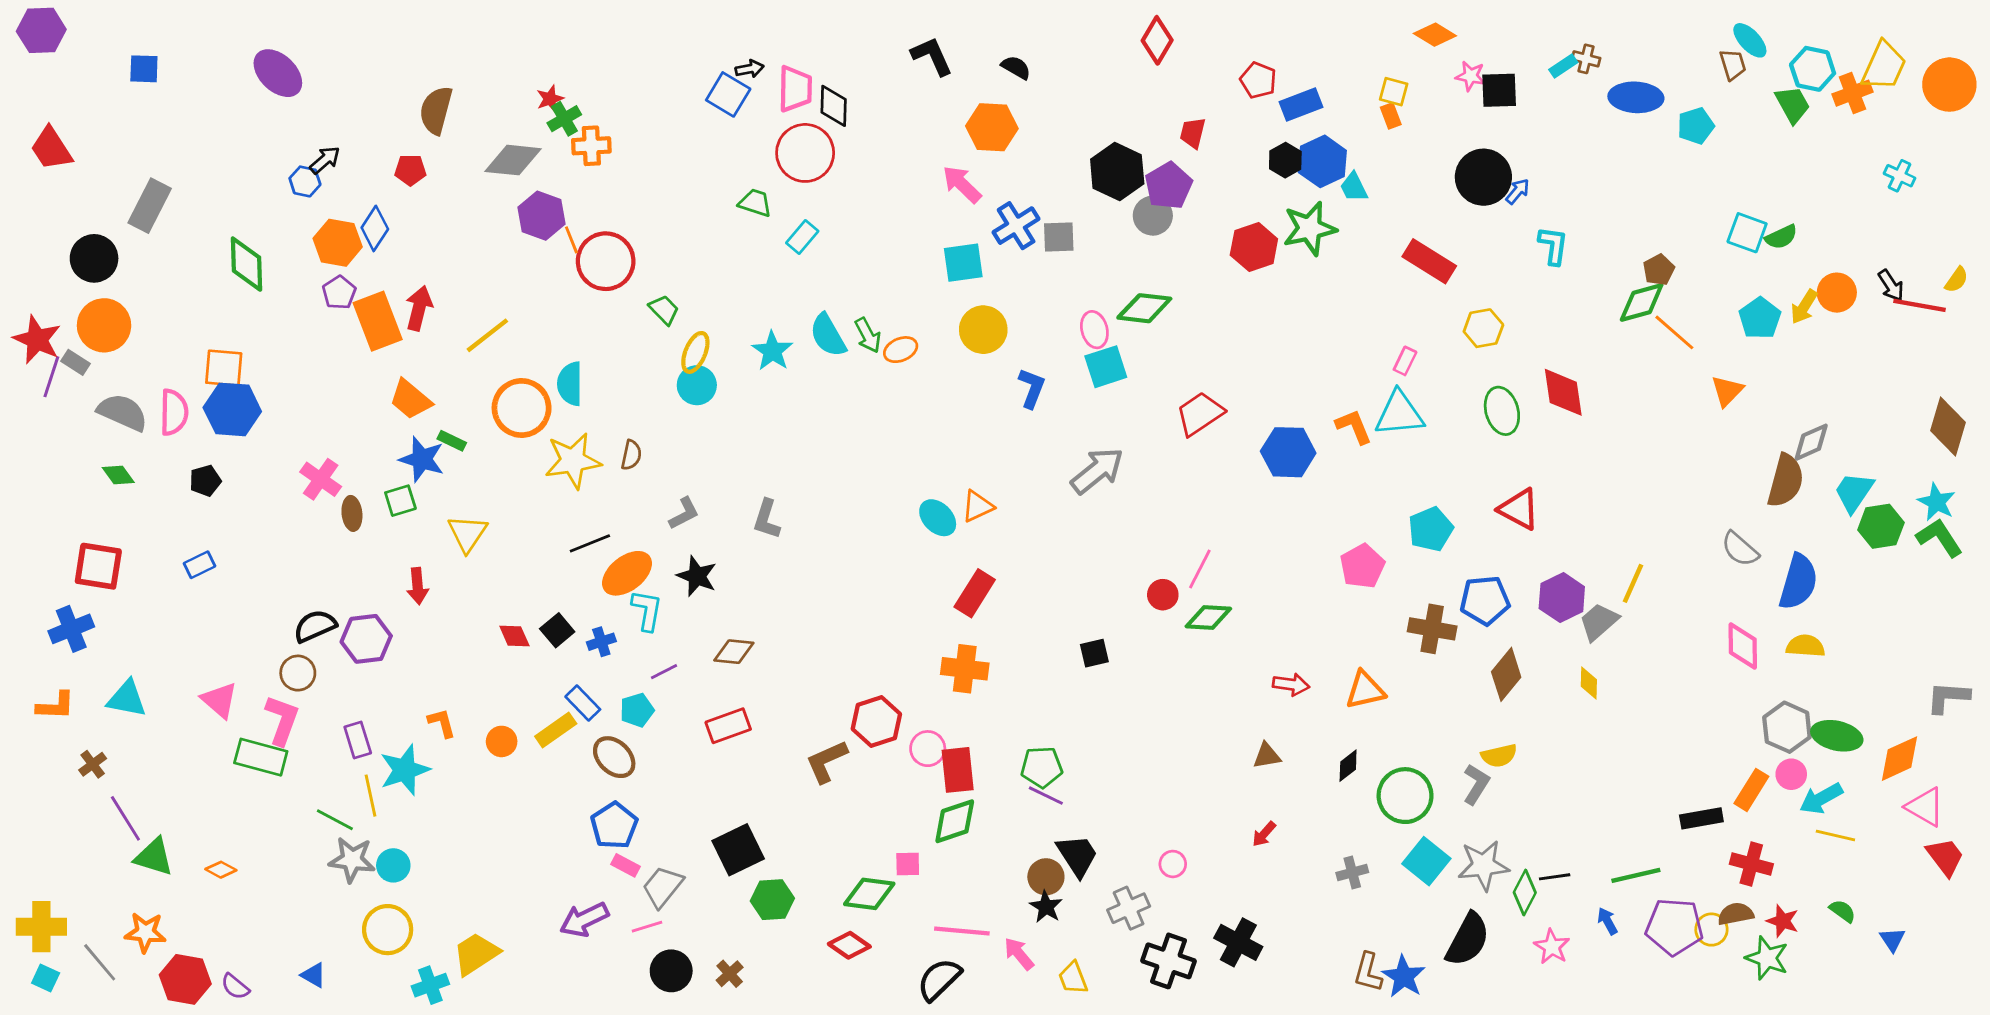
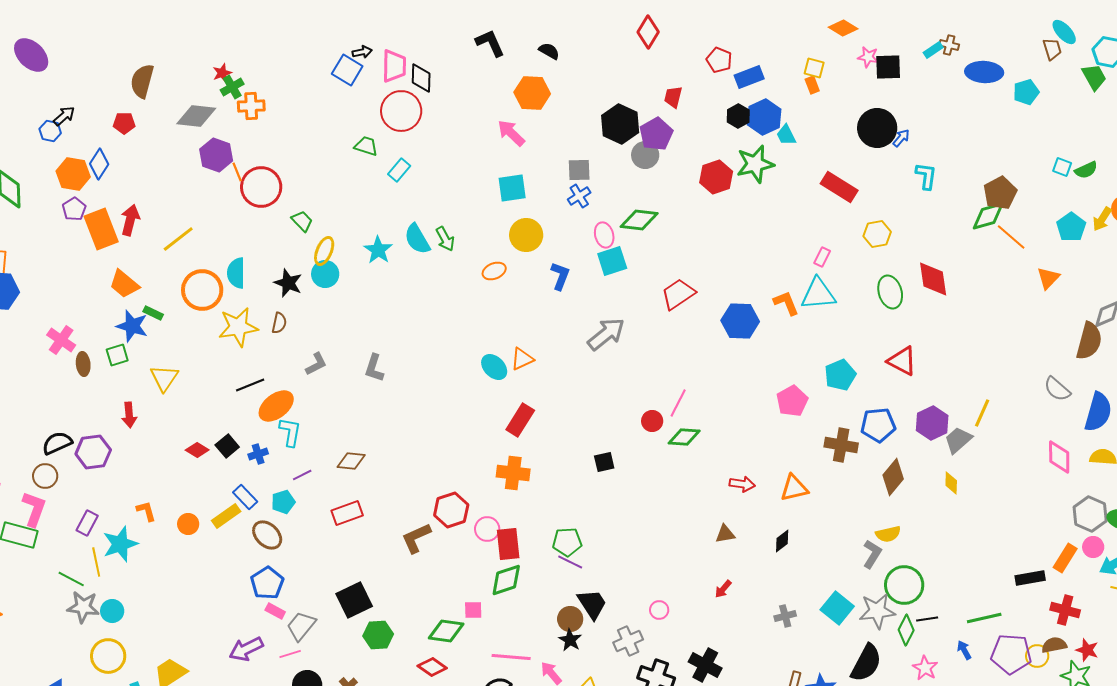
blue cross: (1016, 226) -> (579, 196), moved, size x0.7
cyan square: (1747, 233) -> (1062, 167), size x0.7
brown pentagon: (1659, 270) -> (1000, 193), size x1.5
orange ellipse: (901, 350) -> (494, 271), moved
black star: (697, 576) -> (288, 283), moved
red diamond: (514, 636) -> (197, 450), turned -35
purple rectangle: (358, 740) -> (87, 523), turned 45
green circle: (1405, 796) -> (904, 585), moved

